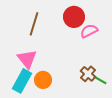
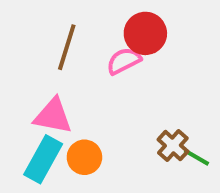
pink semicircle: (89, 31) -> (124, 61), moved
pink triangle: (27, 59) -> (53, 116), turned -40

